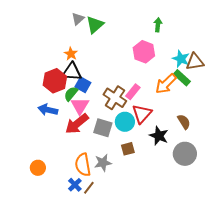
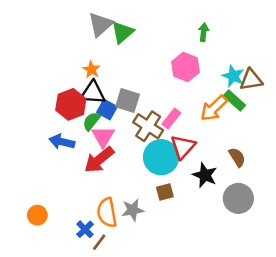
gray triangle: (78, 19) -> (100, 24), size x1.5
cyan circle: (125, 122) -> (161, 157), size x1.4
gray square: (103, 128) -> (128, 100), moved
orange circle: (38, 168) -> (37, 215), moved
blue cross: (75, 185) -> (85, 229), moved
brown line: (89, 188) -> (99, 242), moved

